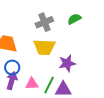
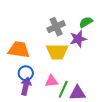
purple star: (67, 63) -> (78, 39), moved
pink triangle: (32, 84) -> (51, 81), moved

